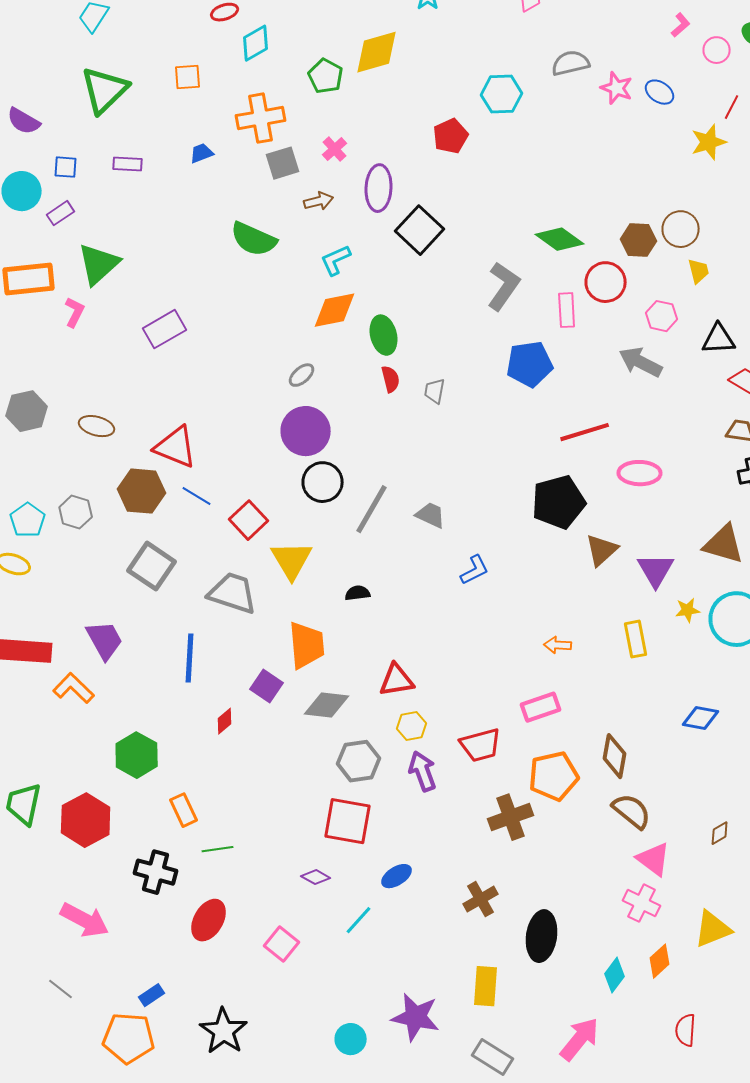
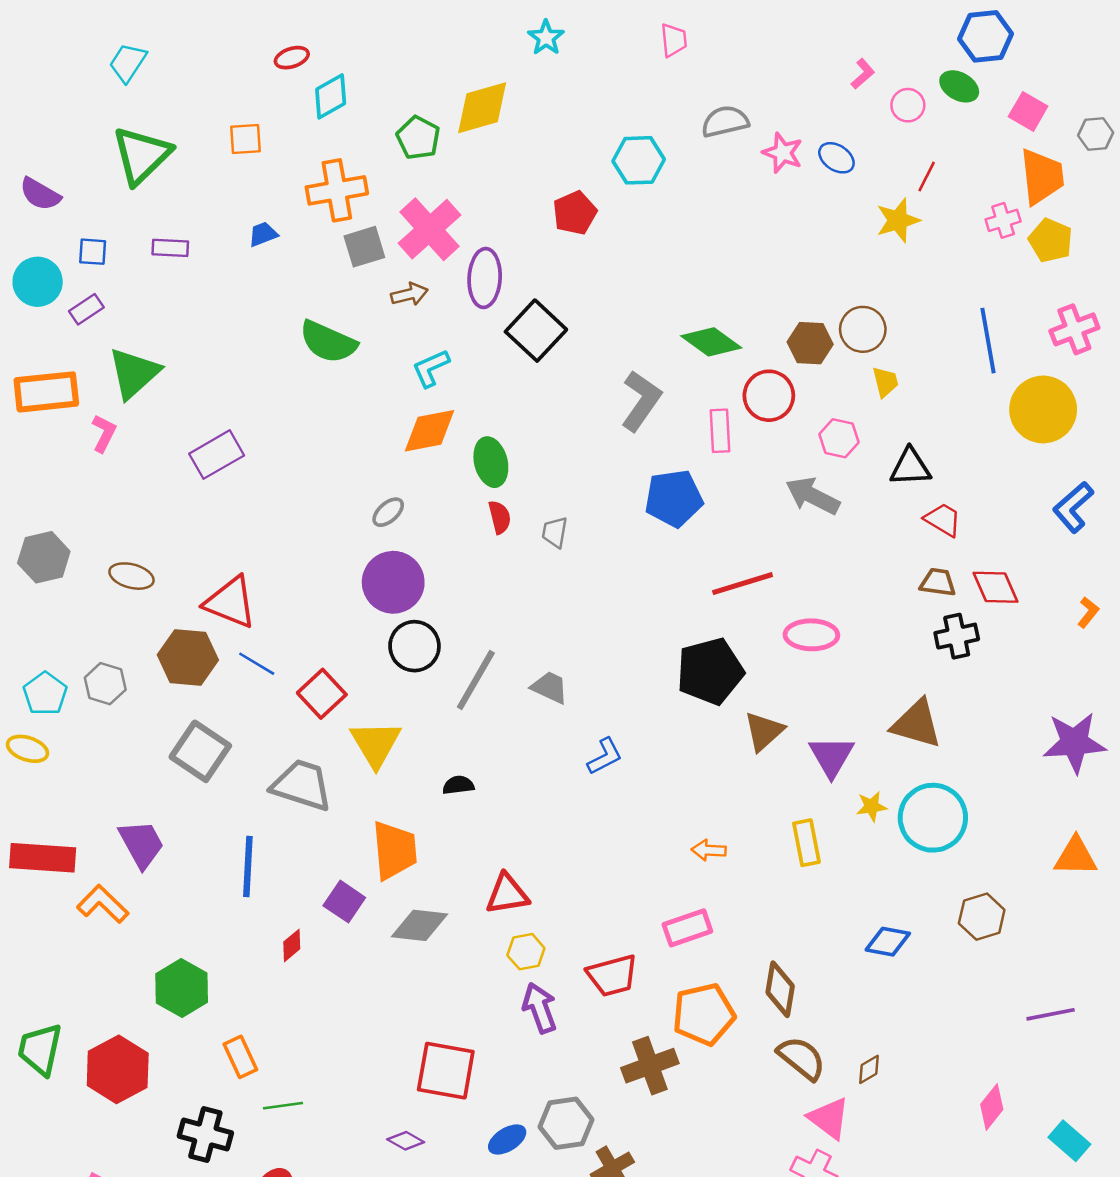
pink cross: (335, 149) -> (430, 229), size x2.0
gray hexagon: (359, 761) -> (566, 1123), moved
brown diamond: (720, 833) -> (869, 1069), moved

